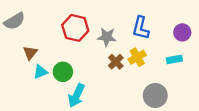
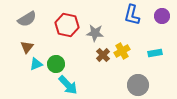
gray semicircle: (14, 21) -> (27, 19), moved
blue L-shape: (141, 28) -> (132, 15), moved
purple circle: (182, 32) -> (162, 16), moved
cyan arrow: (76, 95) -> (68, 85), turned -70

